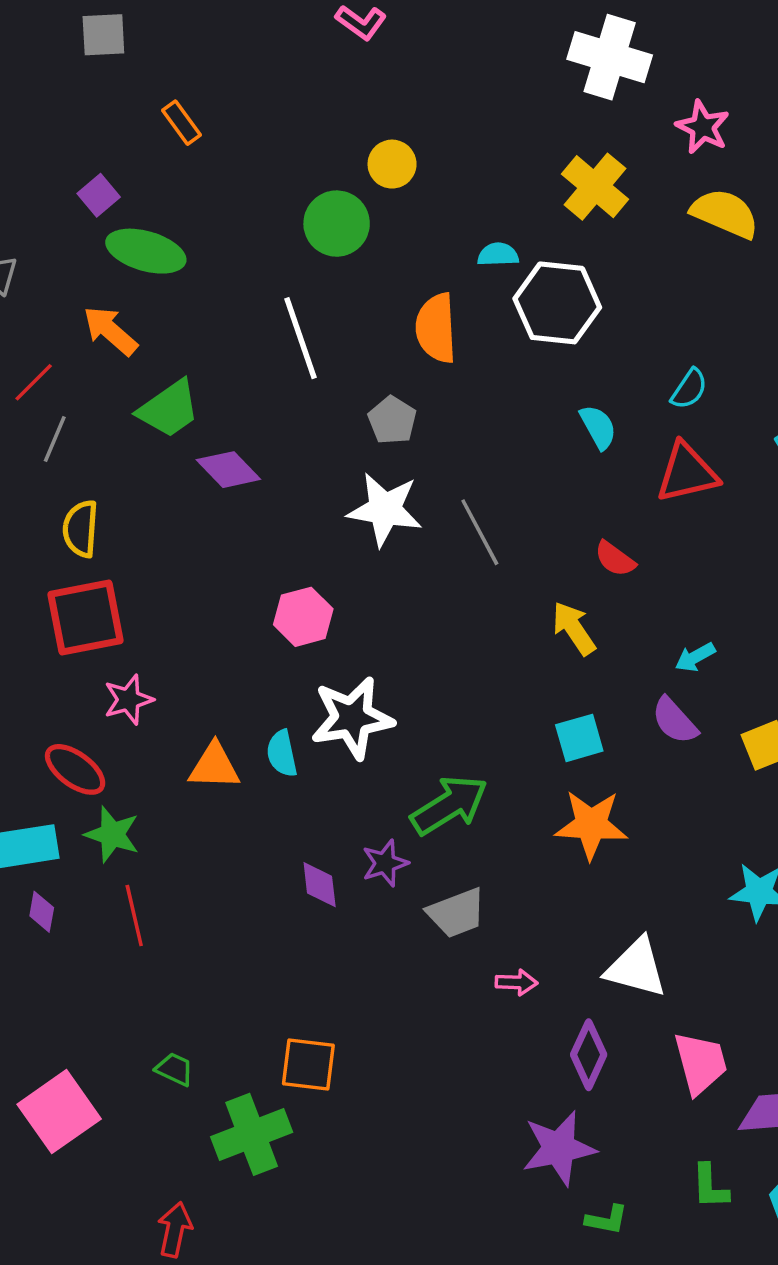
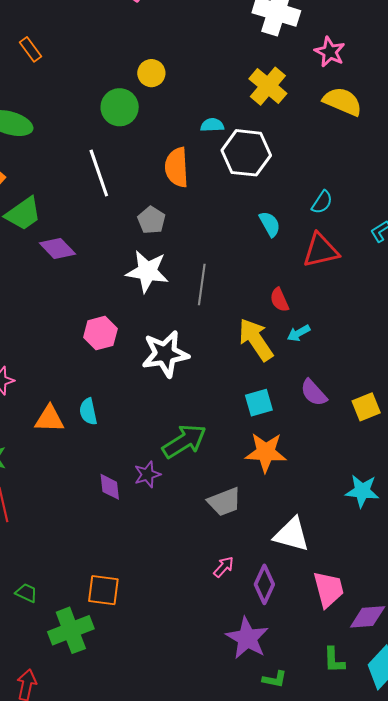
gray line: (480, 532) -> (202, 284), turned 36
red semicircle: (615, 559) -> (279, 300), turned 30
yellow arrow: (574, 628) -> (256, 340), size x1.4
cyan arrow: (695, 657) -> (299, 333), moved
white star: (352, 718) -> (165, 354), moved
gray trapezoid: (457, 913) -> (224, 502), moved
pink arrow: (516, 982) -> (224, 567), moved, turned -50
purple star: (559, 1148) -> (247, 638), turned -30

